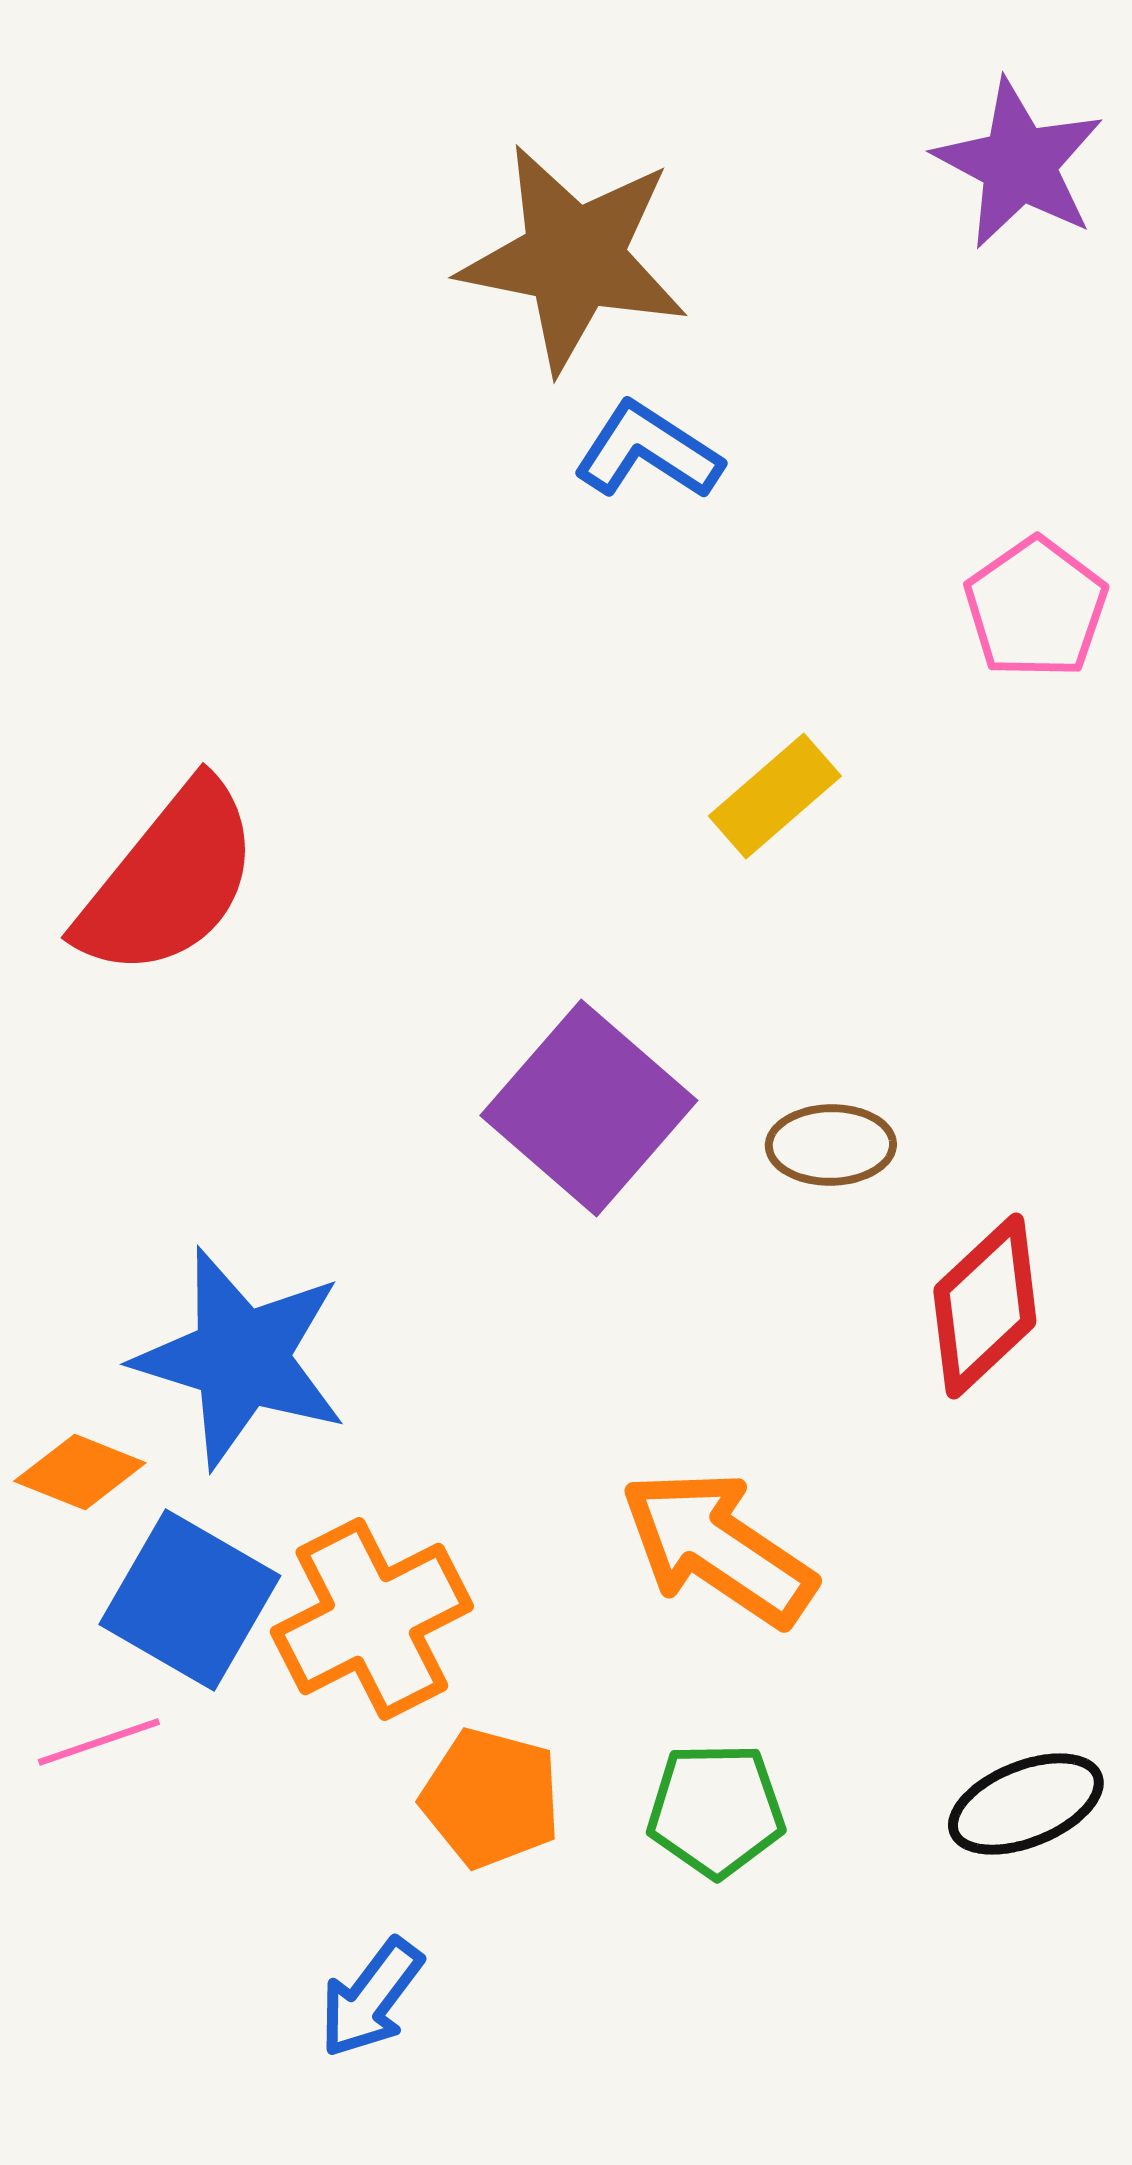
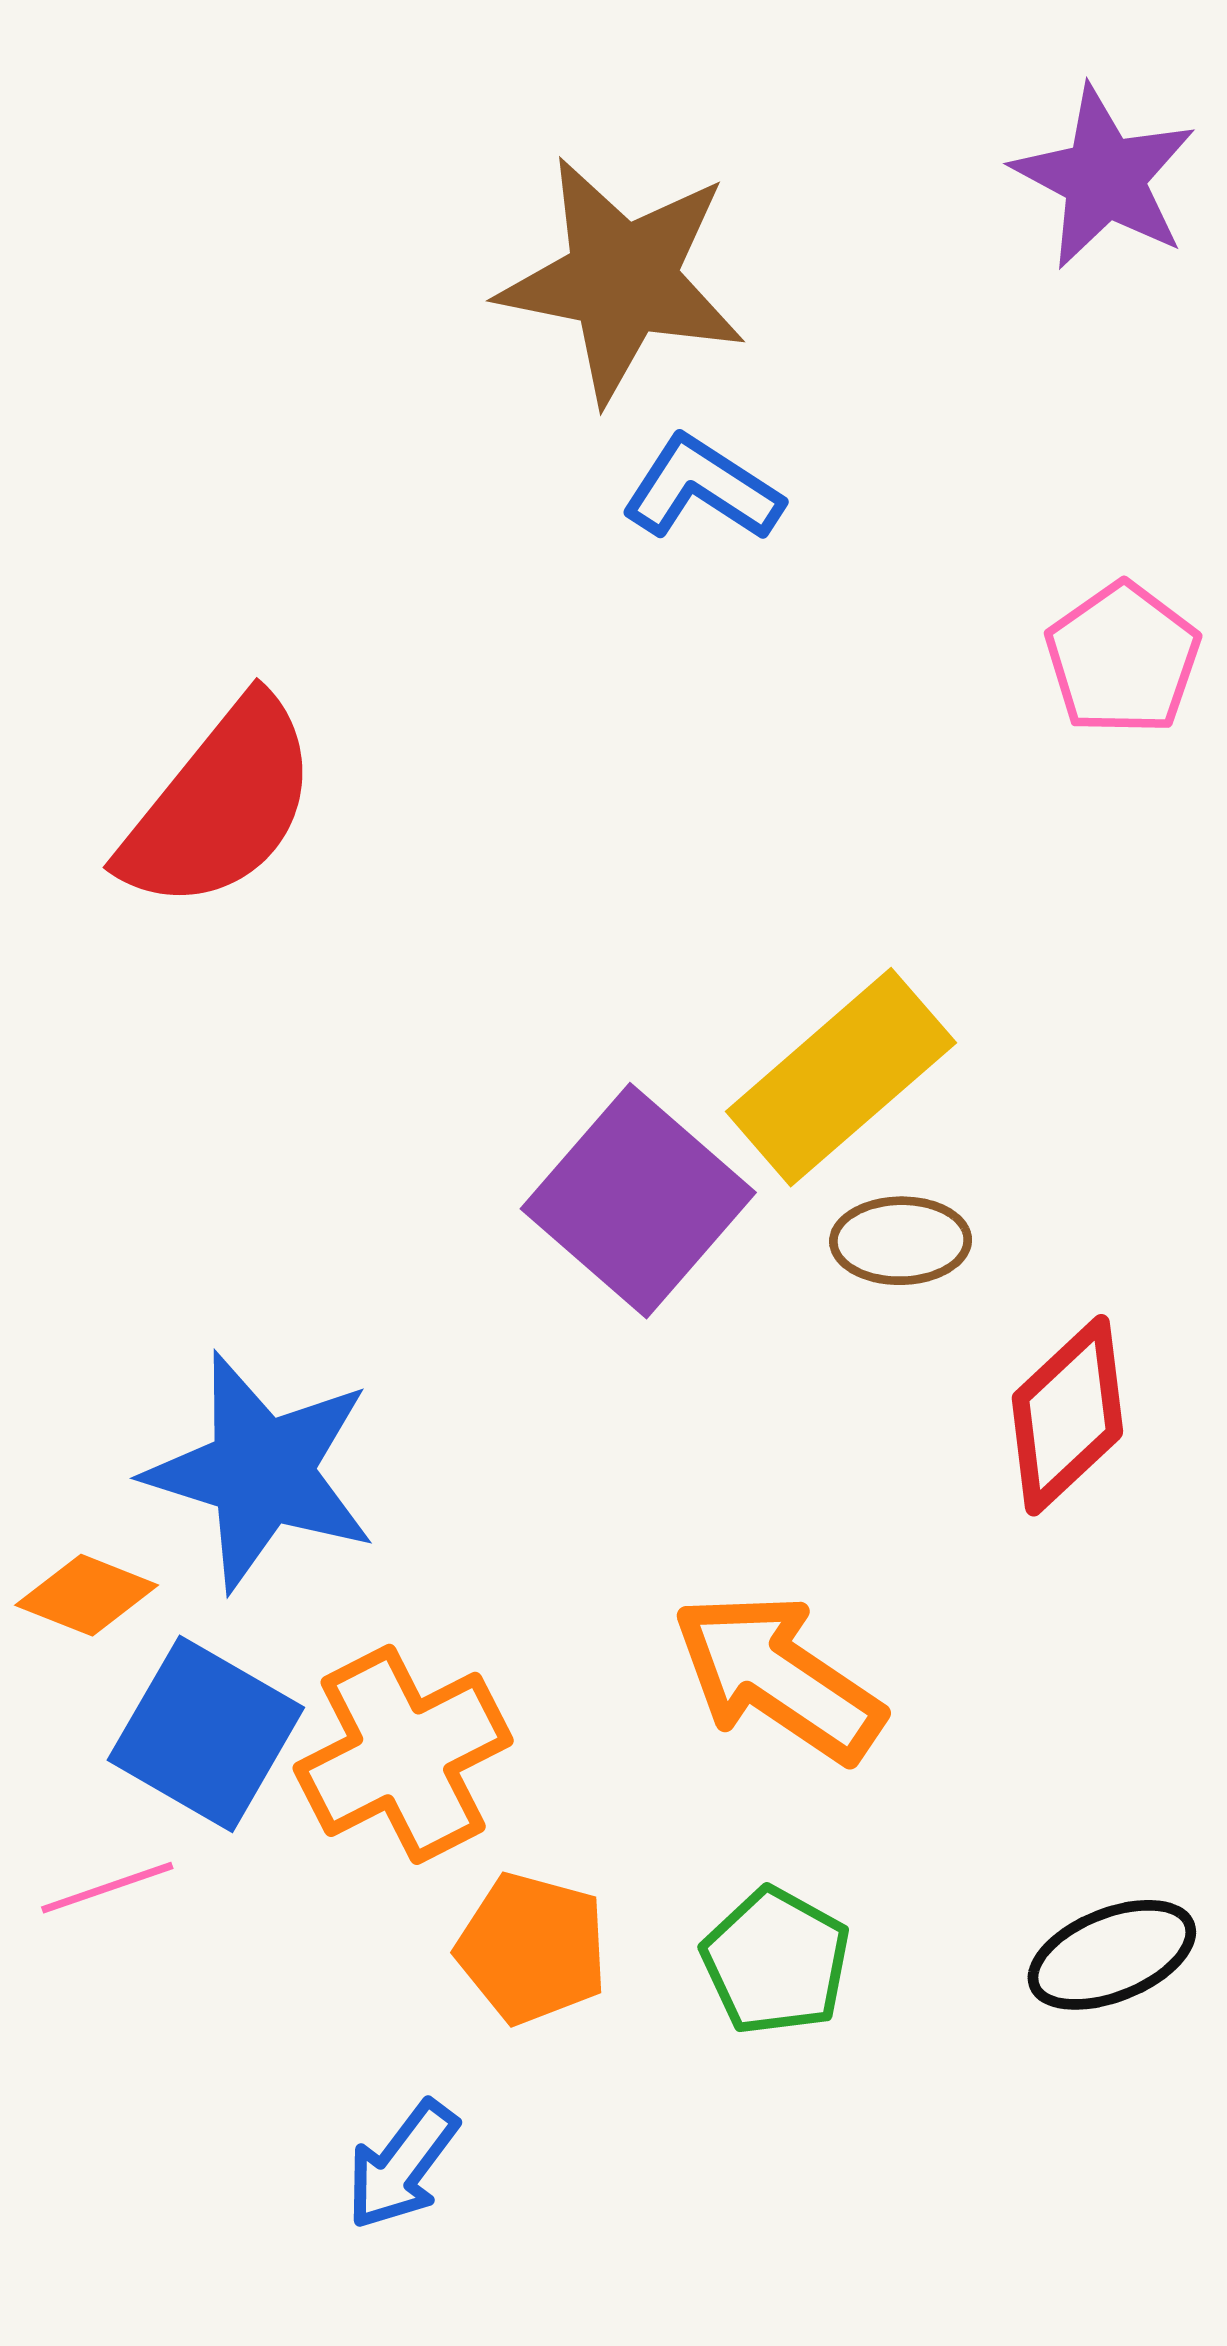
yellow rectangle: (775, 796) -> (841, 1077), moved, size x1.6
red semicircle: (169, 880) -> (220, 805), moved
green pentagon: (716, 1810) -> (776, 1961), turned 30

